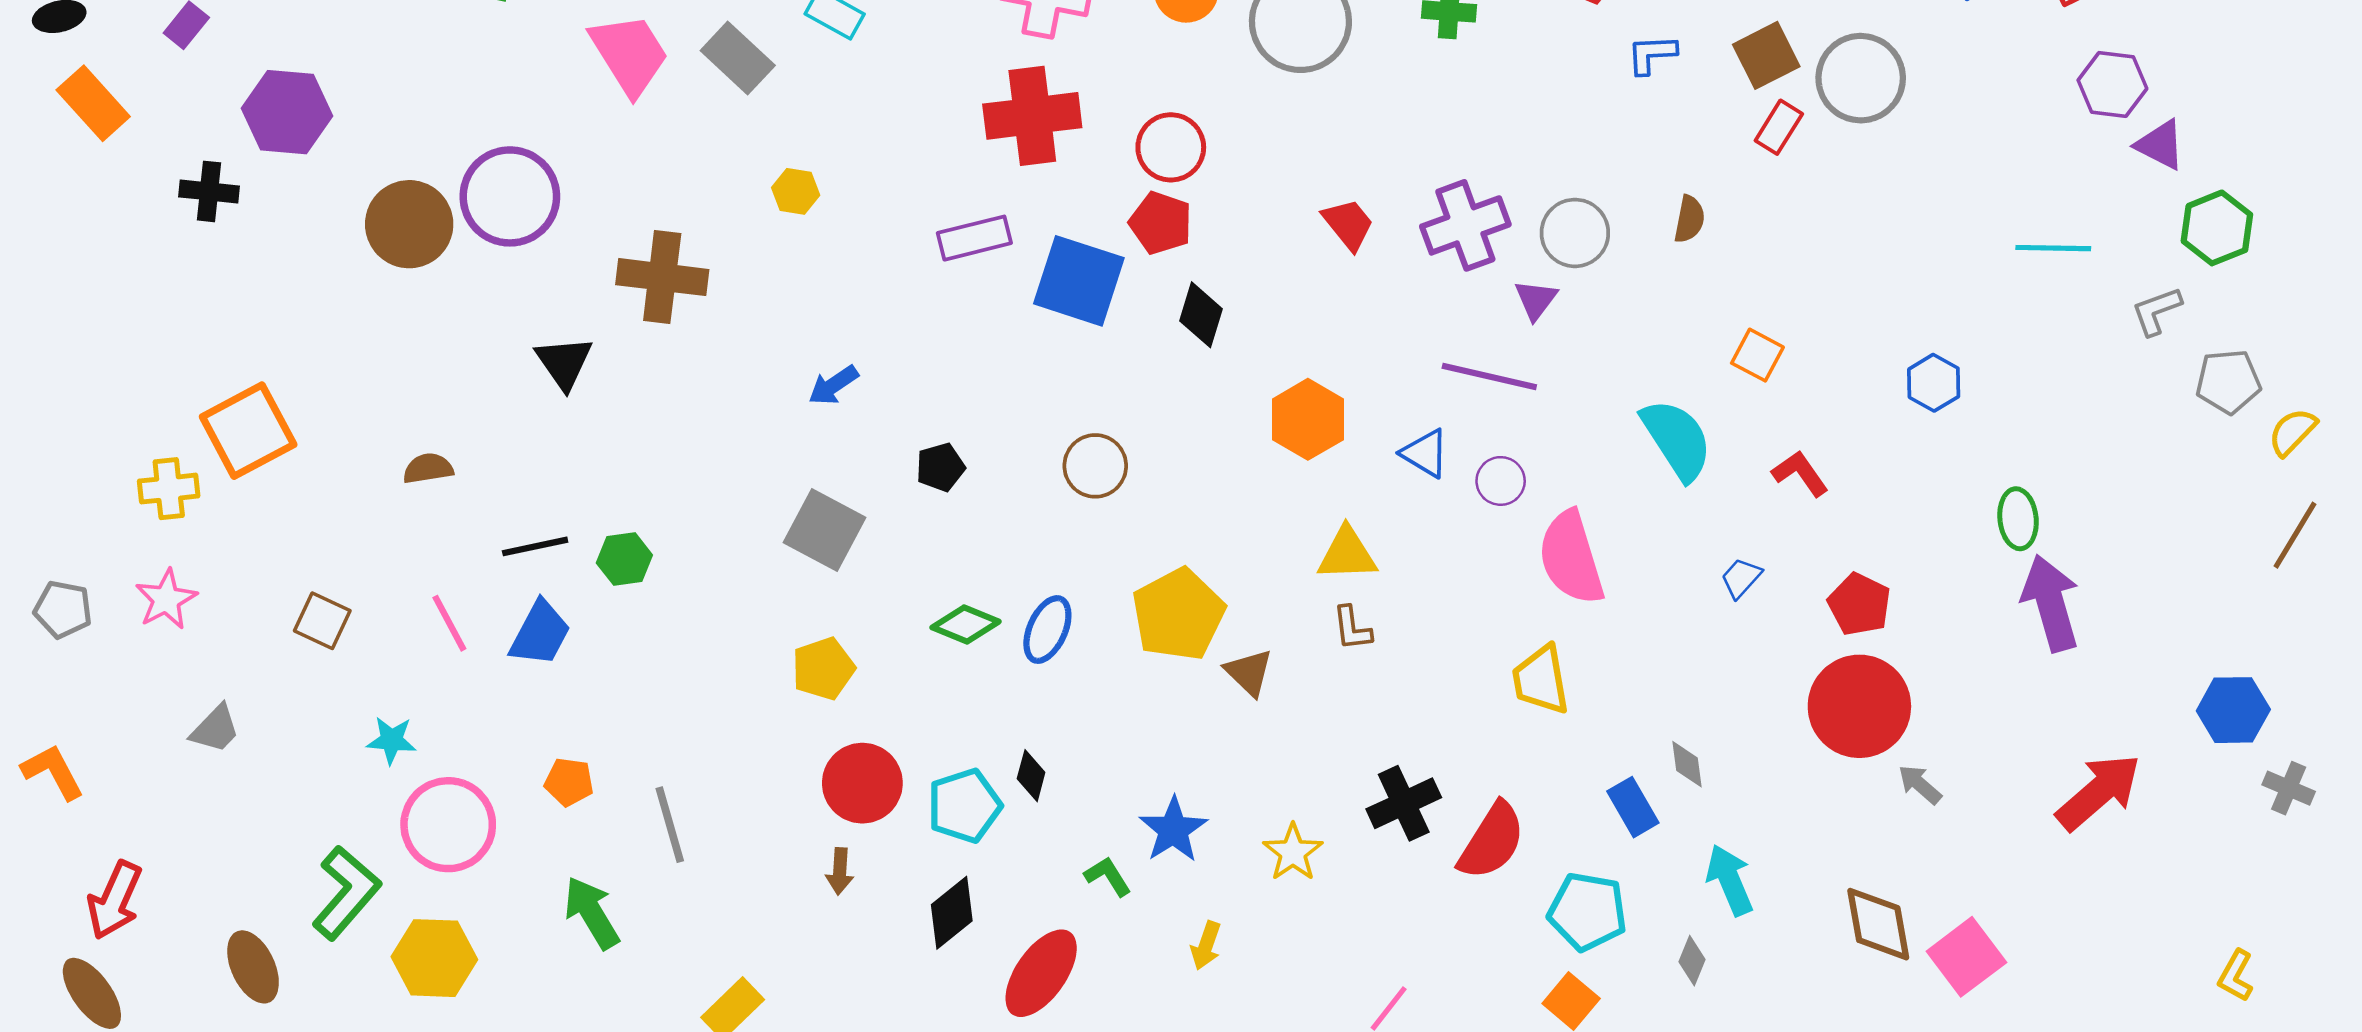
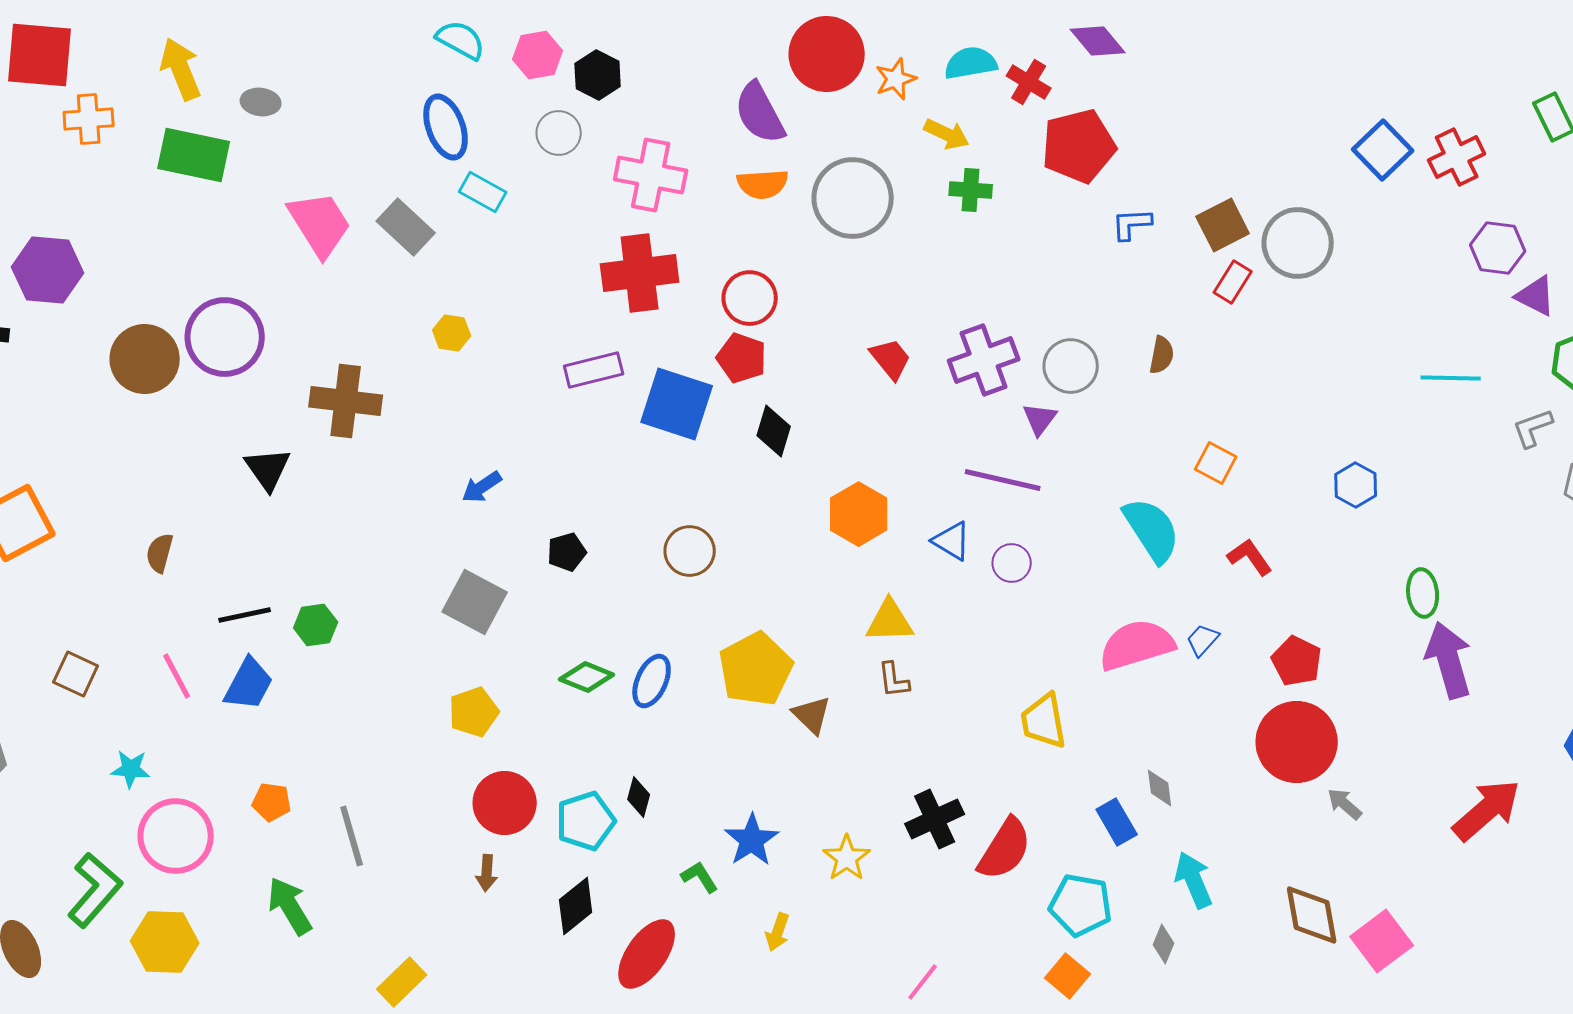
brown semicircle: (428, 468) -> (160, 553), turned -66
pink semicircle: (1571, 558) -> (1137, 645), moved, turned 90

